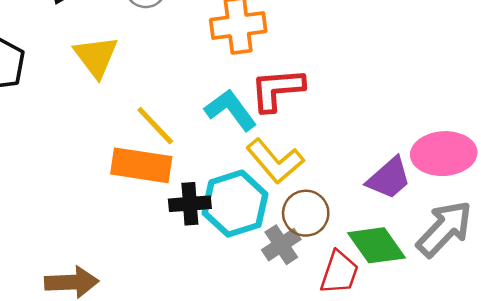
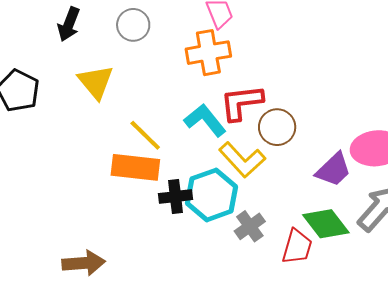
brown circle: (306, 213) -> (277, 127), moved

